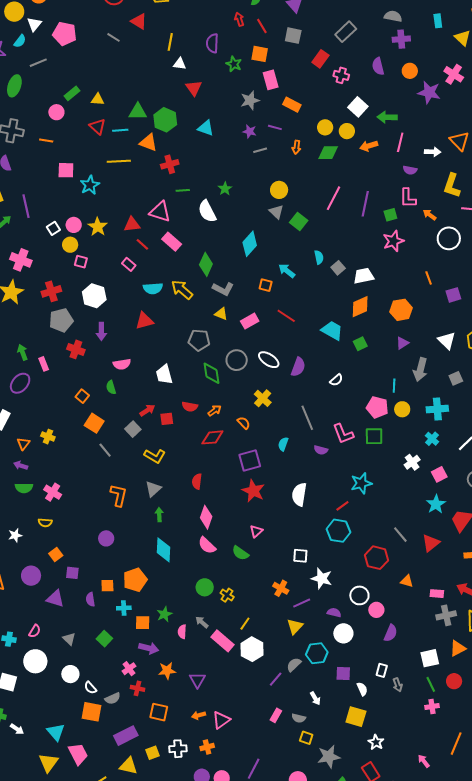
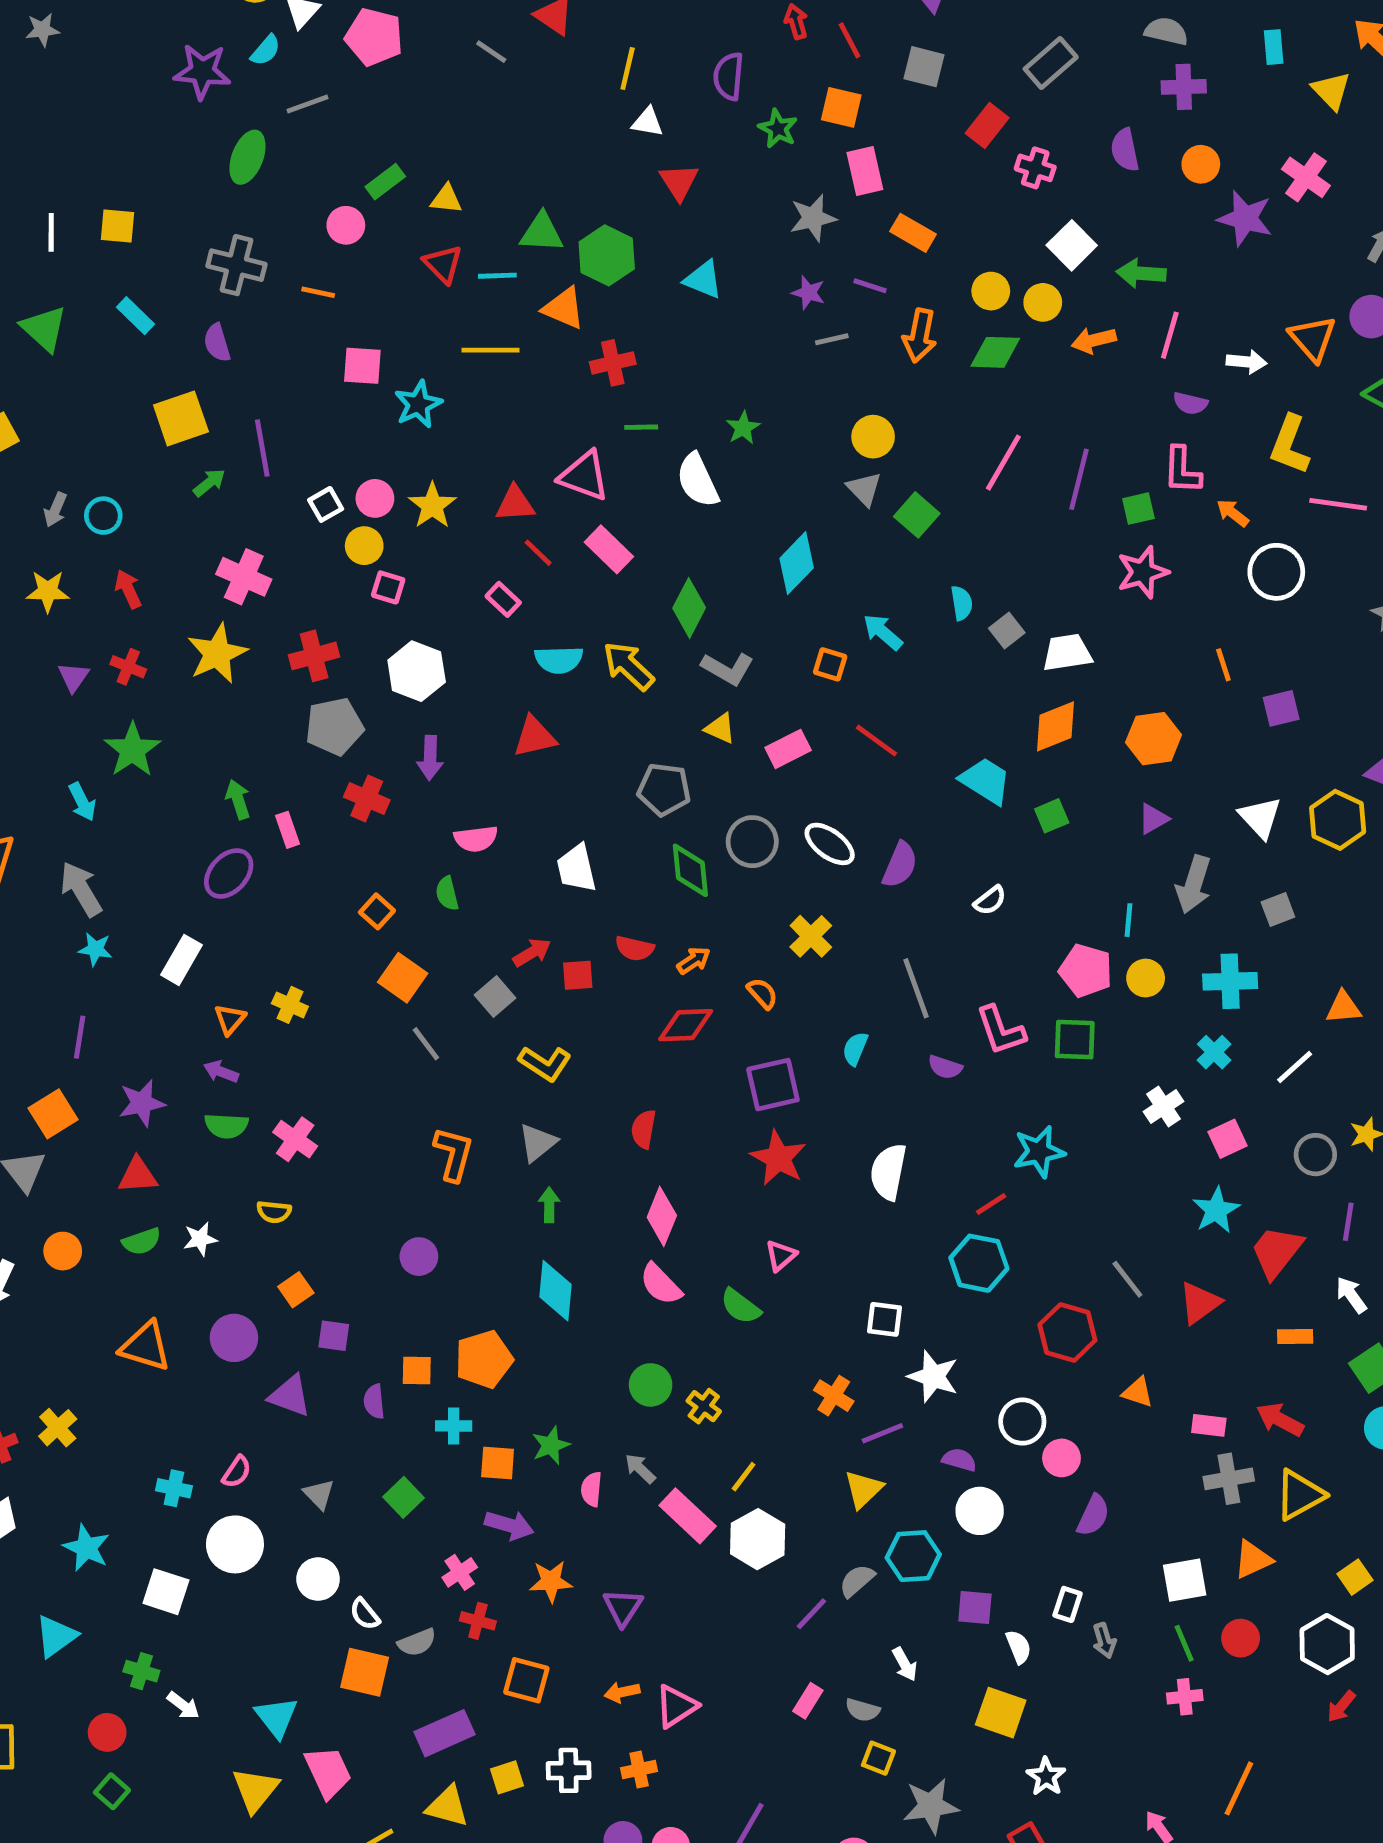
orange arrow: (296, 147) -> (920, 336), size x1.5

